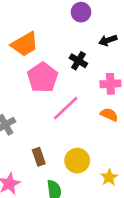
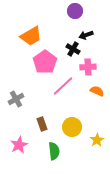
black arrow: (108, 40) -> (86, 35), moved
pink cross: (110, 84) -> (88, 67), moved

